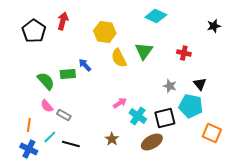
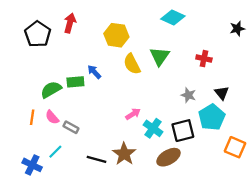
green semicircle: (46, 81) -> (51, 90), turned -78
cyan pentagon: (191, 106) -> (212, 117), turned 30
orange line: (29, 125) -> (32, 117), moved
brown star: (112, 139) -> (124, 154), size x1.5
black line: (71, 144) -> (96, 159), moved

